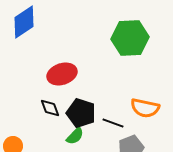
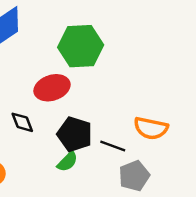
green hexagon: (130, 38) -> (81, 46), moved
black diamond: (50, 108) -> (22, 122), moved

